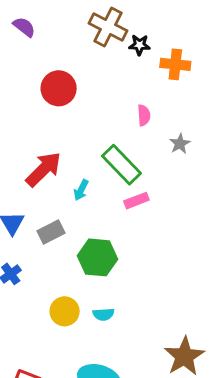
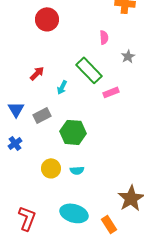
red arrow: (44, 169) -> (37, 73), size x0.6
pink rectangle: (136, 201) -> (111, 92), moved

